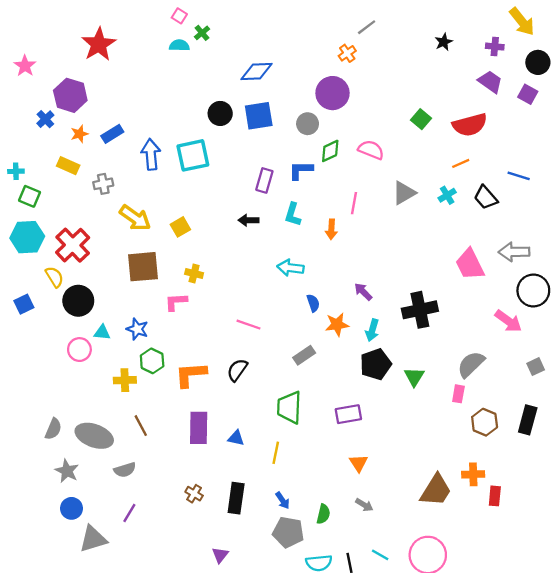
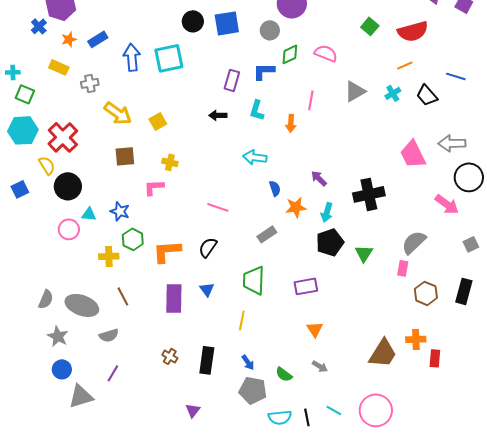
brown square: (143, 267) -> (125, 156), size x0.7
blue triangle: (236, 438) -> (207, 289), moved, turned 42
green semicircle: (323, 514) -> (284, 374), turned 114

